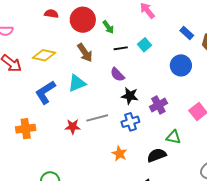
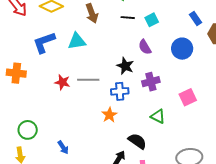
purple semicircle: (117, 75) -> (145, 47), moved
orange star: (119, 154) -> (109, 115), moved
black semicircle: (157, 155) -> (137, 141), moved, turned 42

